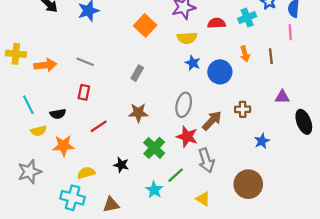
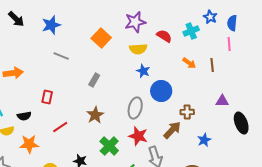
red semicircle: (217, 23) -> (164, 36), turned 35
orange arrow: (245, 54) -> (189, 63), turned -40
gray line: (85, 62) -> (61, 56), moved
blue circle: (220, 72) -> (161, 91), moved
brown star: (138, 113) -> (95, 115), turned -30
brown arrow: (212, 121) -> (172, 130), moved

